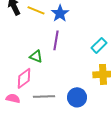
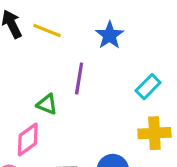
blue star: (60, 13) -> (110, 35), moved

